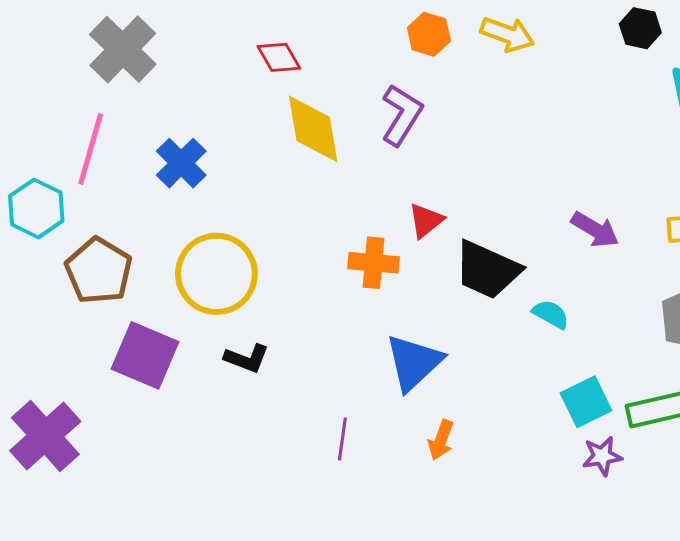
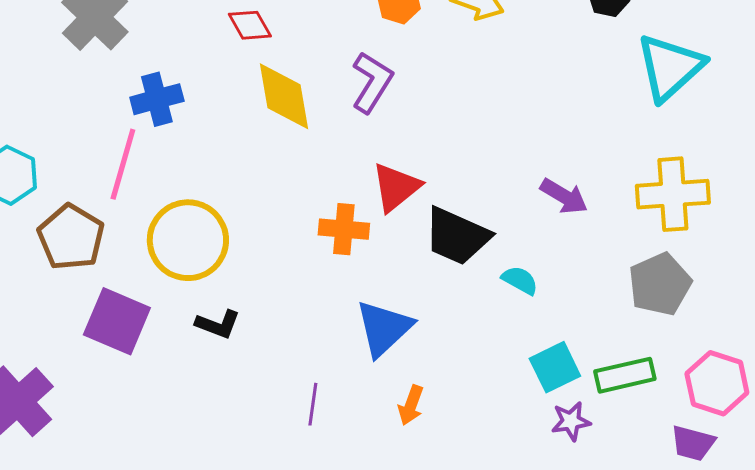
pink line: (91, 149) -> (123, 164), moved
blue cross: (181, 163) -> (157, 99), moved, turned 30
red triangle: (426, 220) -> (396, 187), size x1.4

